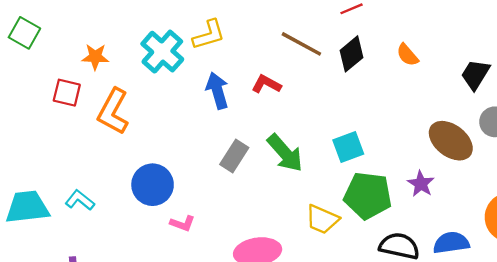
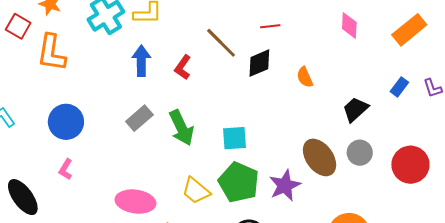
red L-shape: (266, 84) -> (183, 67), turned -100
orange L-shape: (113, 111) -> (51, 53), turned -36
purple star: (421, 184) -> (285, 185), size x1.4
pink L-shape: (183, 223) -> (66, 169), moved, turned 85

